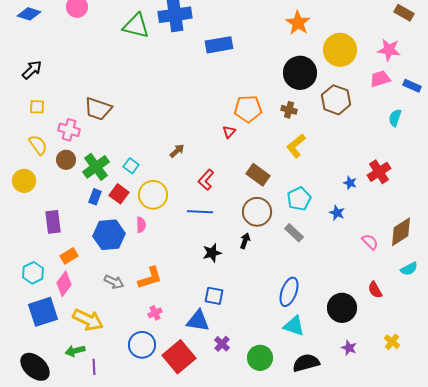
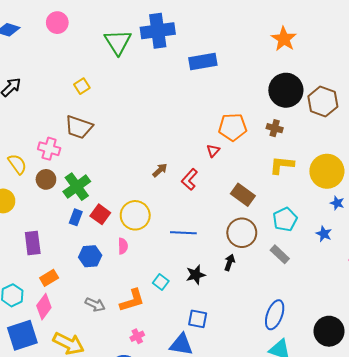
green triangle: (136, 26) -> (118, 42), turned 44
yellow circle: (340, 50) -> (327, 171), moved
brown hexagon: (336, 100) -> (323, 101), moved
yellow square: (37, 107) -> (82, 86), moved, turned -35
yellow L-shape: (296, 146) -> (282, 165), turned 45
cyan square: (131, 166) -> (161, 282), moved
red L-shape: (206, 180) -> (190, 179), moved
blue hexagon: (109, 235) -> (90, 256), size x0.7

